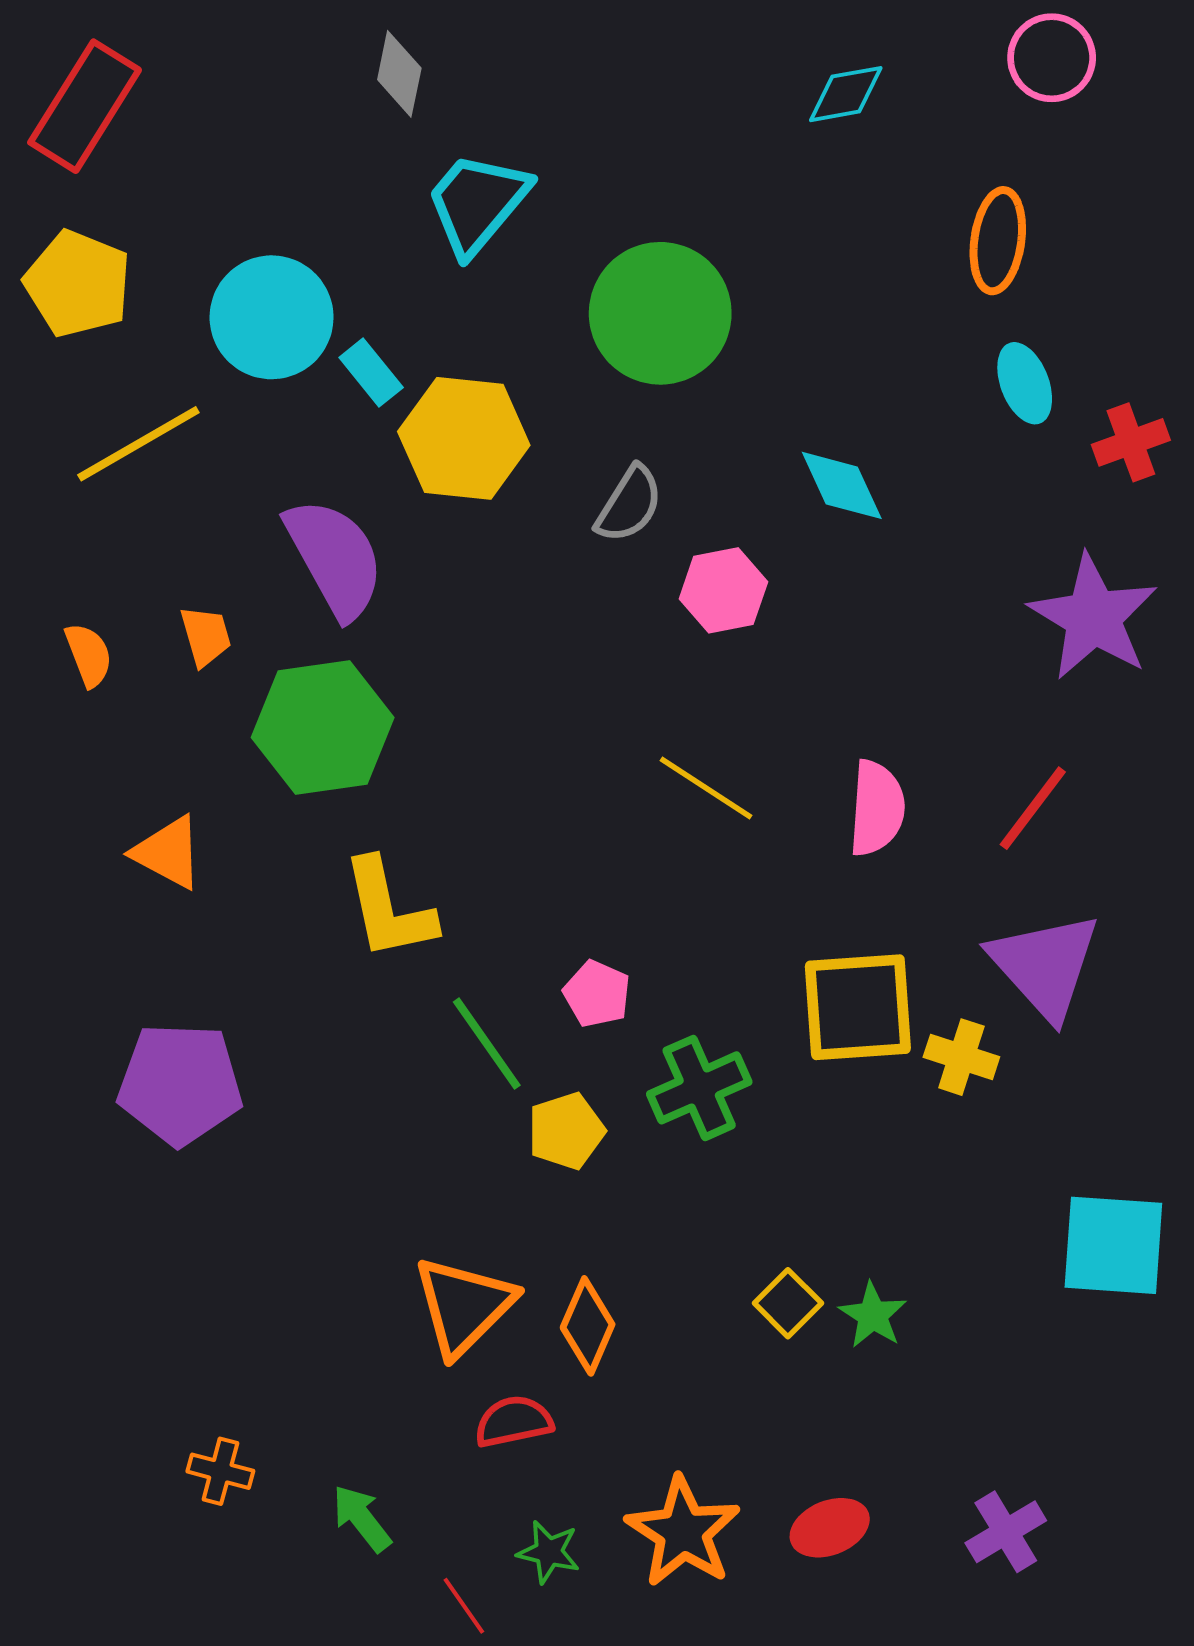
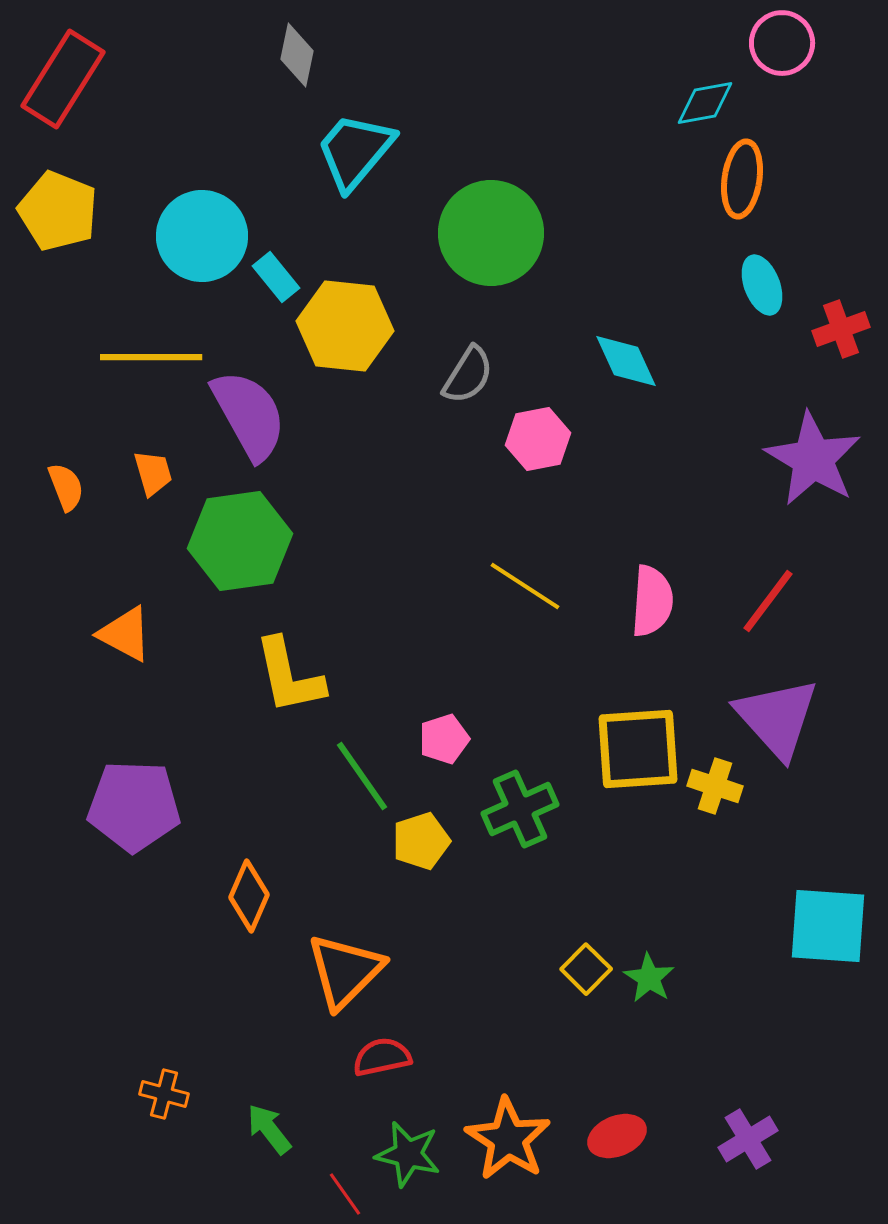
cyan diamond: (846, 94) -> (705, 103), moved
yellow line: (138, 444) -> (151, 357), moved, turned 30
pink pentagon: (597, 994) -> (444, 739), turned 30
orange diamond: (588, 1326) -> (249, 896), moved
green star: (549, 1552) -> (408, 1154), size x1.4

